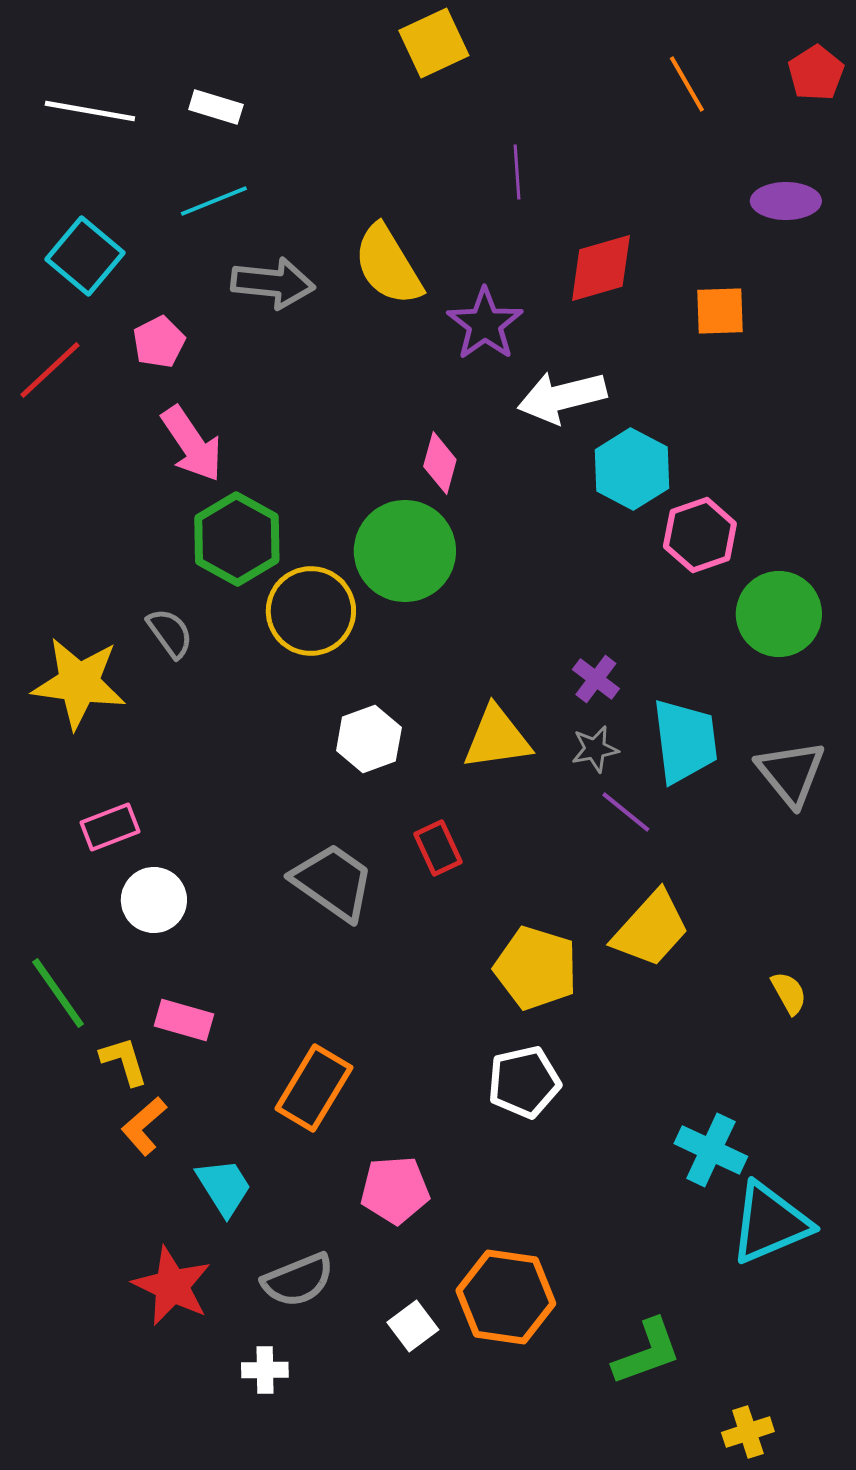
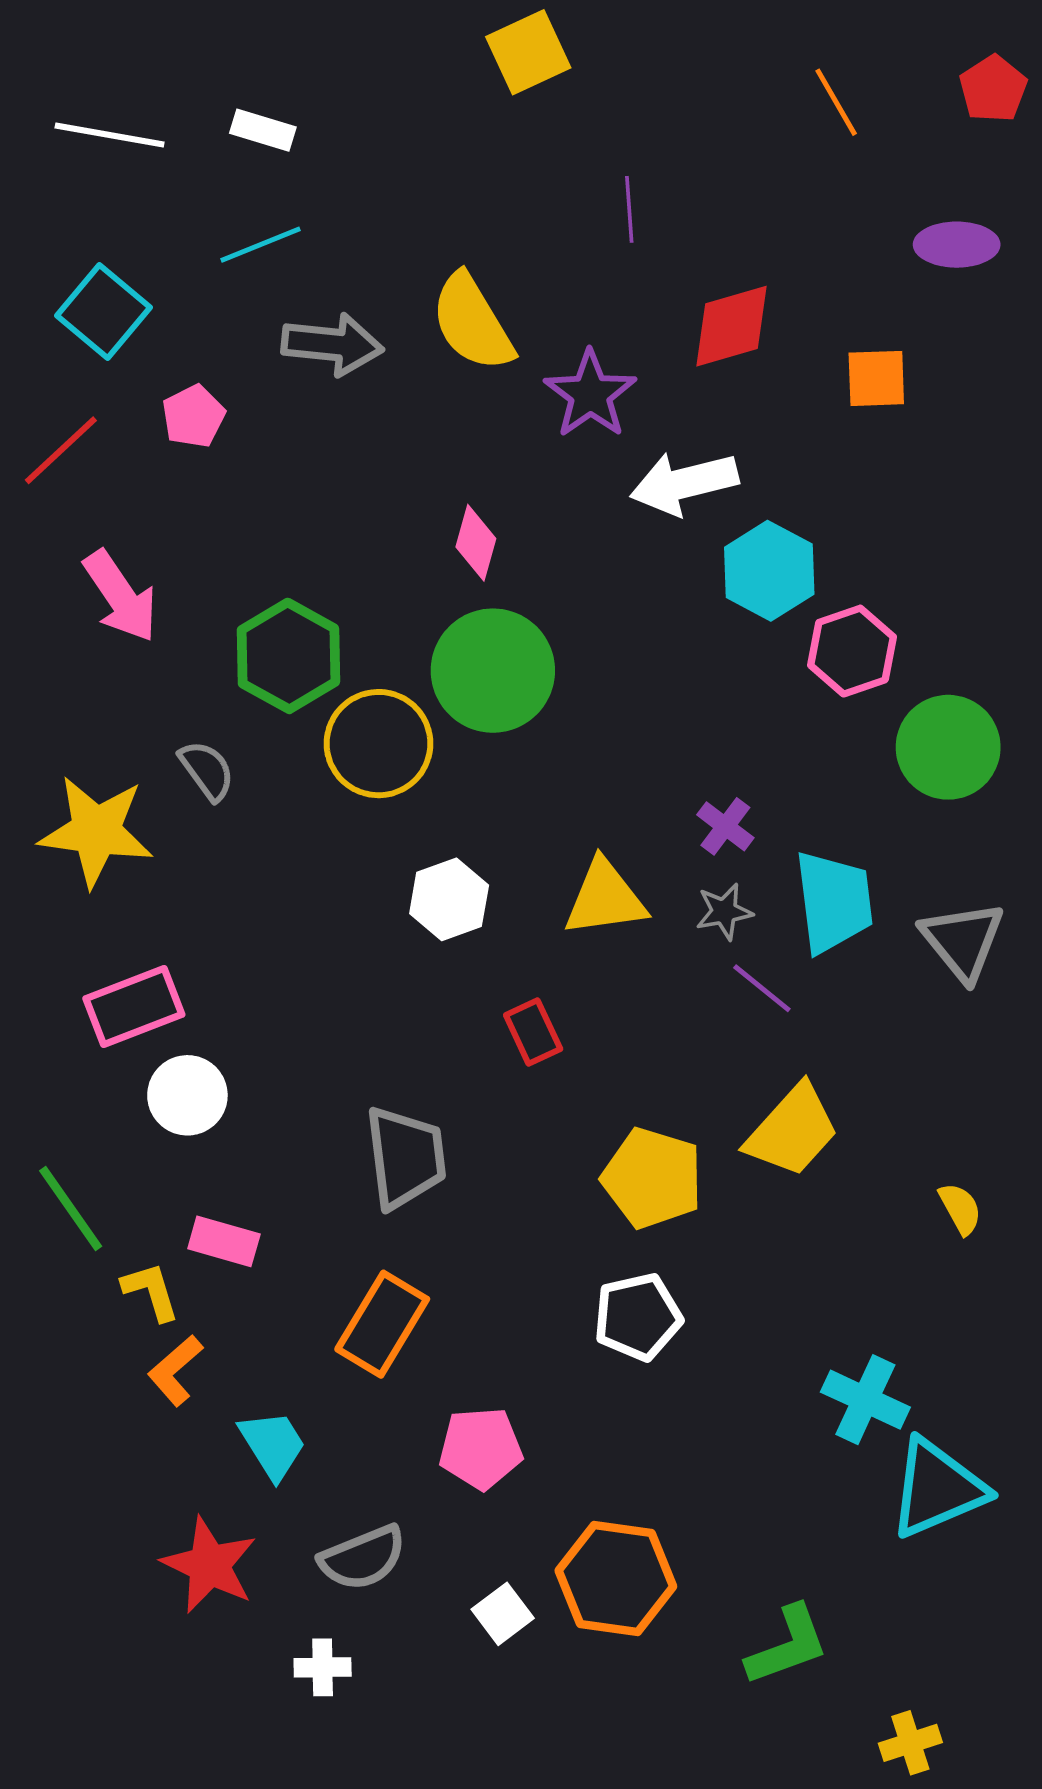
pink arrow: (192, 444) -> (120, 596), moved
pink diamond: (440, 463) -> (476, 543), moved
pink rectangle: (110, 827) -> (134, 1006), size x1.4
gray trapezoid: (333, 882) -> (405, 1157), moved, turned 48

